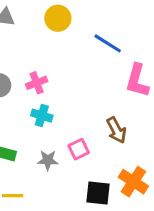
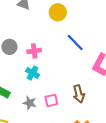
blue line: (108, 43) -> (75, 43), moved

